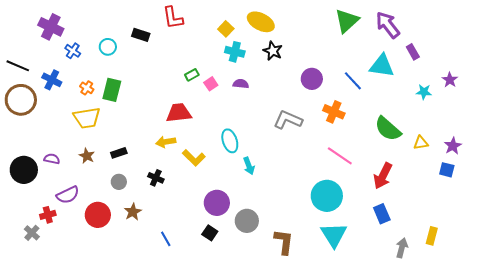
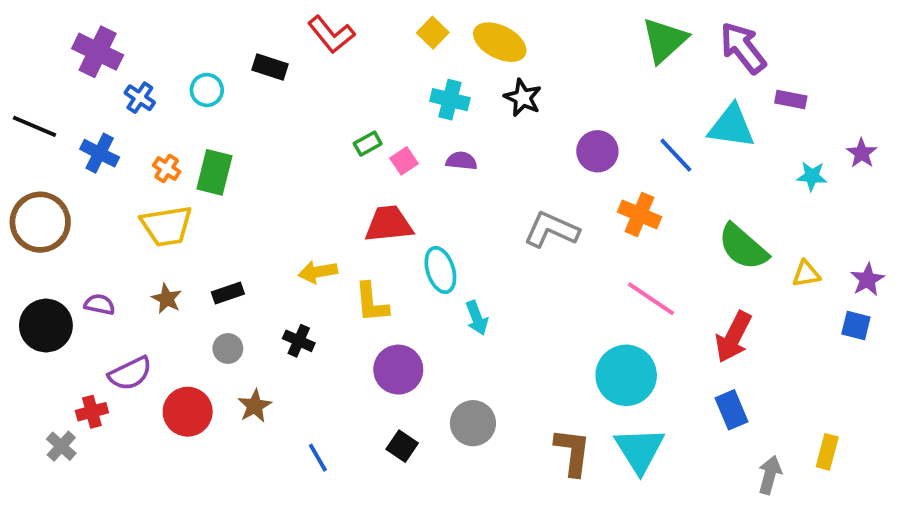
red L-shape: (173, 18) -> (331, 34), turned -30
yellow square: (226, 29) -> (433, 33), moved
purple rectangle: (413, 52) -> (791, 100), turned -49
brown circle: (21, 100) -> (40, 222), moved
red trapezoid: (179, 113) -> (389, 224), moved
yellow L-shape: (194, 158) -> (371, 303), turned 40
purple circle: (217, 203) -> (398, 370), moved
brown L-shape: (284, 242) -> (573, 452), moved

